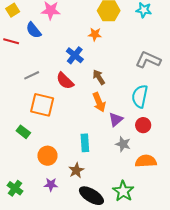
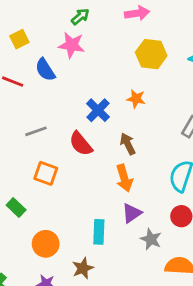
orange star: (95, 34) -> (136, 99), moved
orange square: (42, 105) -> (46, 173), size x0.7
purple triangle: (116, 119) -> (132, 213), moved

